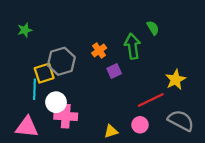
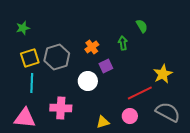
green arrow: (132, 46) -> (123, 43), size x0.6
yellow square: (44, 73) -> (30, 58), moved
white circle: (56, 102) -> (88, 81), moved

